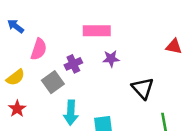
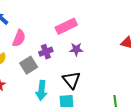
pink rectangle: (97, 31) -> (66, 26), turned -30
black triangle: (143, 88) -> (71, 80), moved

